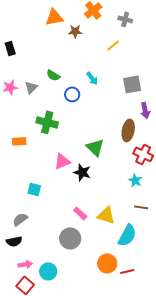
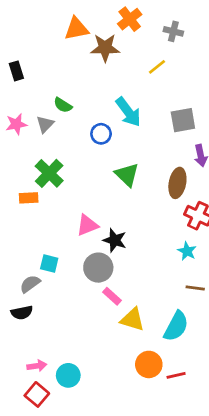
brown star: (75, 31) -> (105, 48), size x1.5
green semicircle: (53, 75) -> (63, 105), moved
cyan arrow: (92, 78) -> (128, 112), size x1.6
green cross: (47, 122) -> (49, 173), moved, turned 30
green triangle: (95, 147) -> (127, 175), moved
yellow triangle: (106, 215) -> (132, 319), moved
gray semicircle: (20, 219) -> (30, 284), moved
gray circle: (70, 238) -> (98, 268), moved
black semicircle: (14, 241) -> (22, 313), moved

